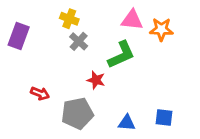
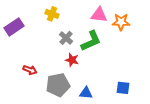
purple rectangle: (19, 36) -> (14, 27), turned 36
gray cross: (79, 41) -> (66, 38), moved
blue triangle: (127, 123) -> (86, 93), moved

